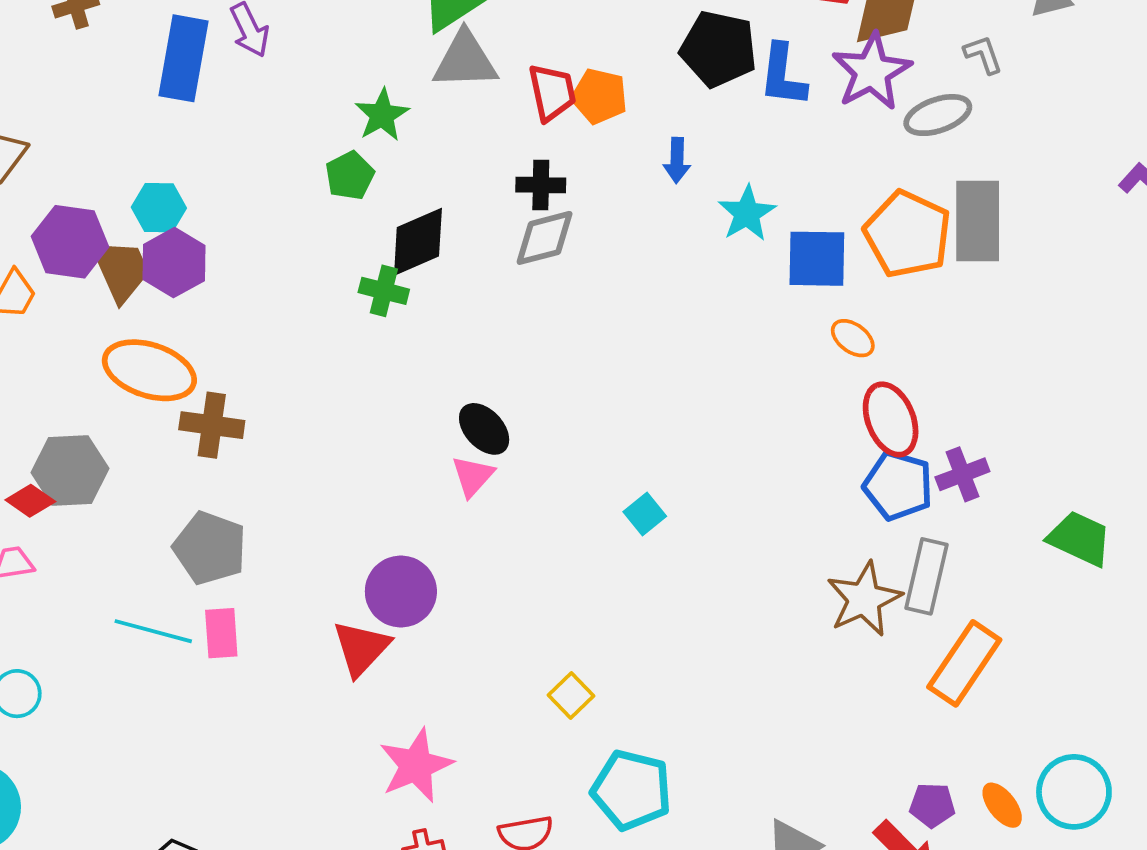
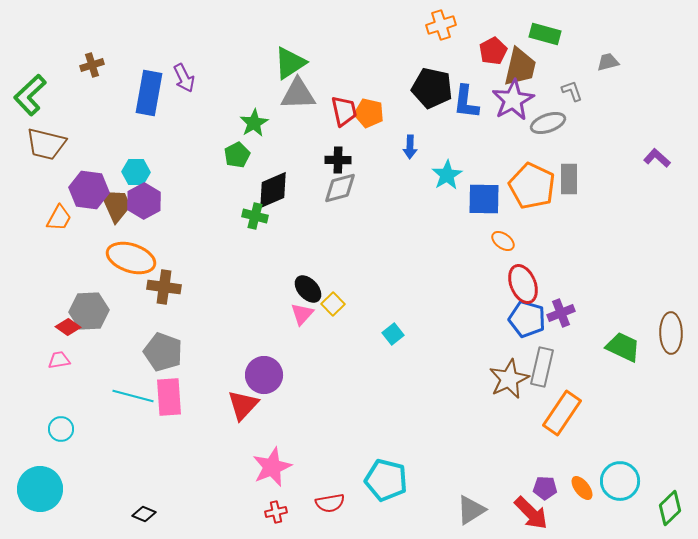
gray rectangle: (978, 221) -> (569, 179), size x0.7
pink rectangle: (221, 633) -> (169, 397), size x1.4
yellow square: (571, 695) -> (333, 304), moved

